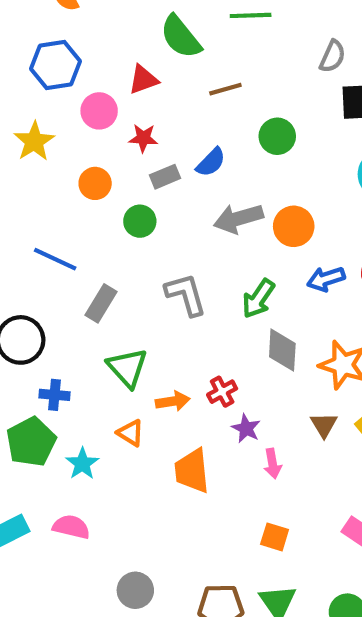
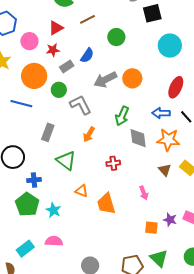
red triangle: (143, 80) -> (56, 28), moved
orange circle: (95, 183) -> (34, 76), size x1.6
blue line: (55, 259) -> (21, 104), moved
blue arrow: (326, 279) -> (161, 113), moved, turned 30
gray L-shape: (186, 295) -> (81, 105), moved
red cross: (222, 392) -> (113, 163), turned 32
orange arrow: (173, 401) -> (89, 134), moved, turned 140
purple star: (246, 428) -> (170, 220), moved
orange triangle: (131, 433) -> (82, 191), moved

